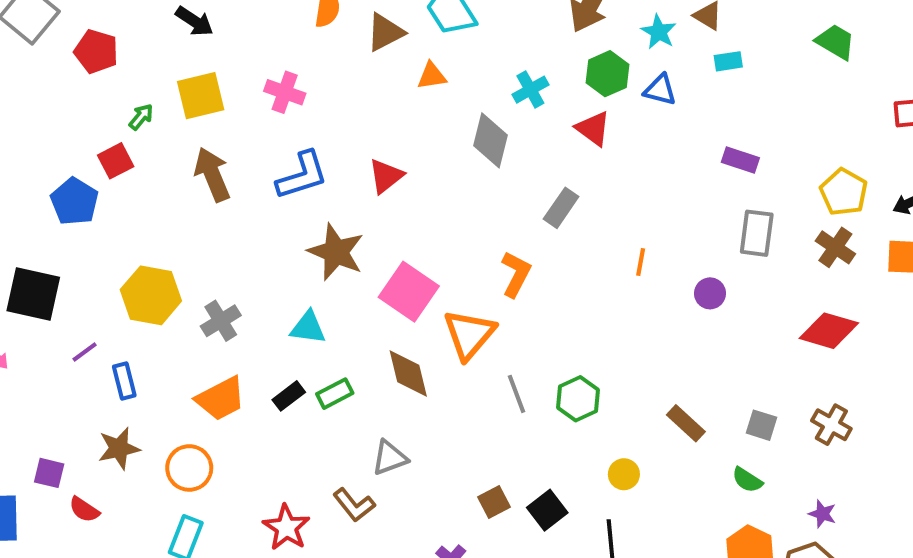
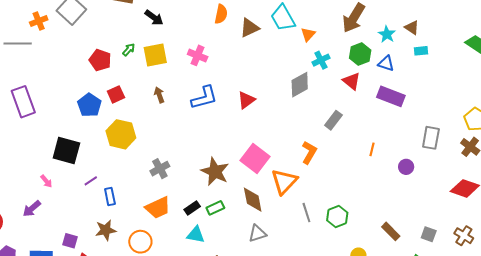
red pentagon: (96, 51) -> (100, 60), moved
orange triangle: (432, 76) -> (308, 34), moved, turned -42
green arrow: (141, 117) -> (129, 50), moved
gray diamond: (490, 140) -> (300, 85), turned 44
purple rectangle: (740, 160) -> (391, 96), moved, size x1.5
red square: (116, 161) -> (116, 94), moved
brown arrow: (212, 174) -> (159, 95), size x0.6
brown star: (336, 252) -> (215, 172), moved
yellow hexagon: (151, 295) -> (121, 134), moved
cyan triangle: (308, 328) -> (196, 235), moved
gray triangle: (390, 458) -> (257, 233), moved

